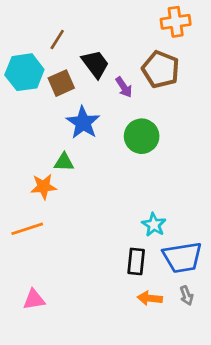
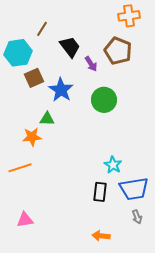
brown square: (61, 83) -> (34, 78), moved
orange arrow: (150, 298) -> (101, 236), moved

